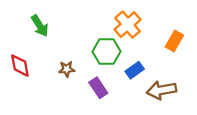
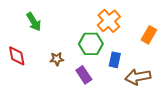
blue rectangle: (135, 70) -> (115, 60), turned -42

